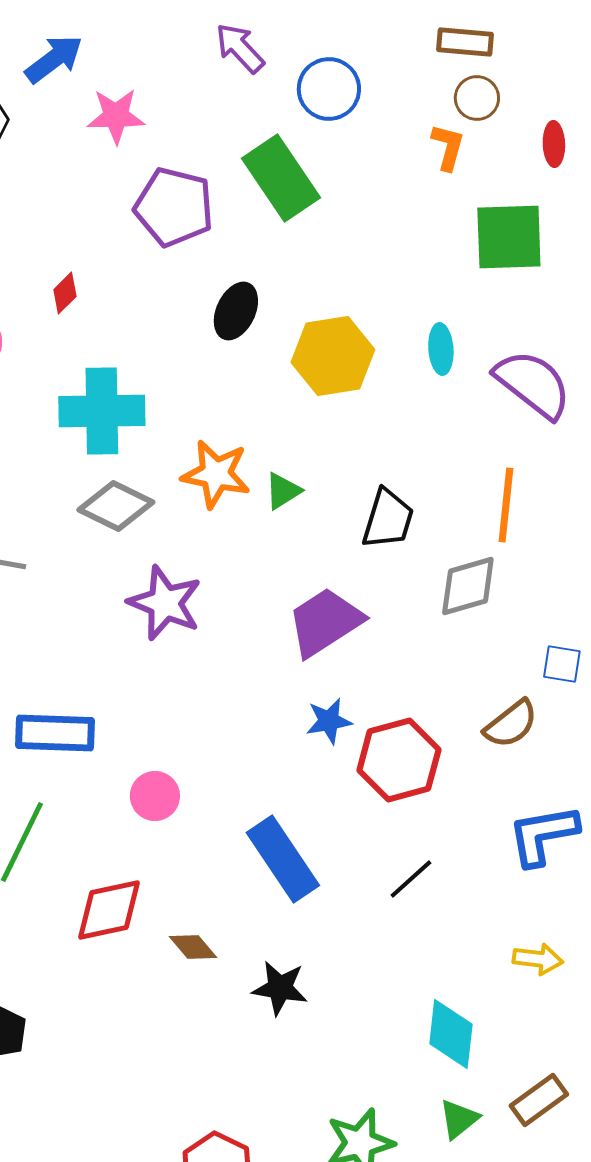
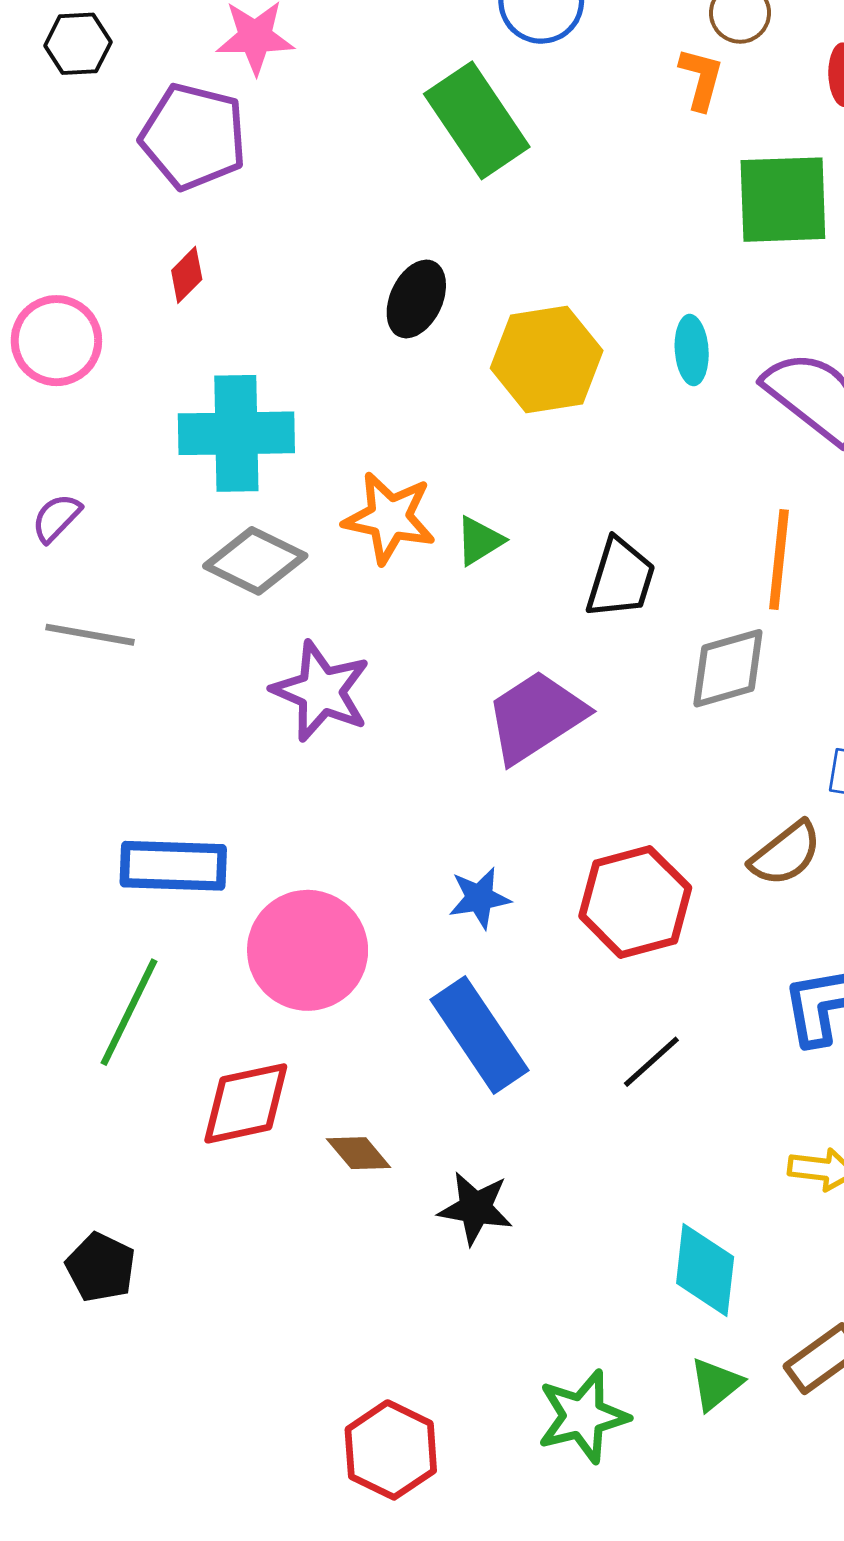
purple pentagon: (174, 207) -> (193, 136), moved
blue star: (329, 721) -> (479, 898), moved
pink circle: (155, 796) -> (308, 950), size x1.8

